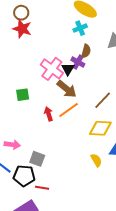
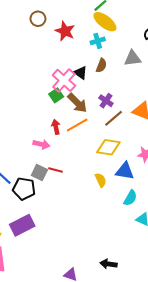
red star: (22, 29) -> (65, 31), moved
purple cross: (78, 62) -> (106, 101), moved
black triangle: (68, 69) -> (81, 73), moved, turned -32
green square: (23, 95) -> (56, 95), moved, turned -32
pink arrow: (12, 145) -> (41, 144), moved
red line: (42, 188) -> (55, 170), moved

